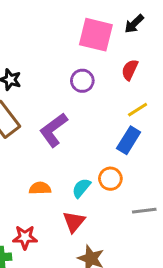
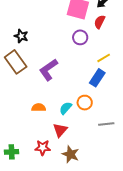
red semicircle: (130, 70) -> (100, 22), moved
purple circle: (82, 81) -> (80, 37), moved
red star: (25, 237) -> (43, 148), moved

